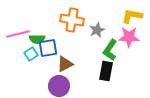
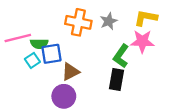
gray star: (97, 30) -> (109, 21), moved

